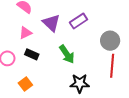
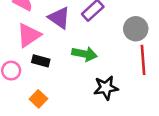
pink triangle: (25, 33) -> (29, 35), size x1.5
green arrow: (67, 54) -> (84, 54), turned -36

